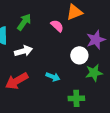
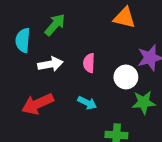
orange triangle: (74, 12) -> (125, 18), turned 30
pink semicircle: (57, 26) -> (89, 63), moved, turned -136

